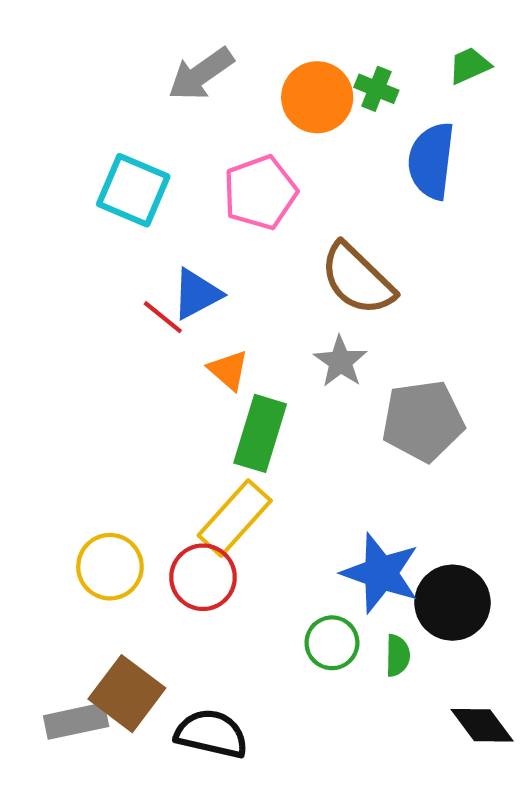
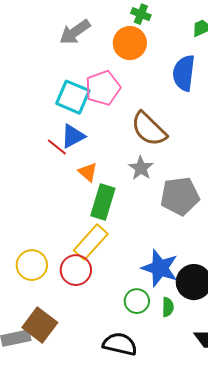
green cross: (376, 89) -> (141, 14), moved
cyan square: (133, 190) -> (73, 97), moved
black semicircle: (211, 734) -> (120, 344), moved

